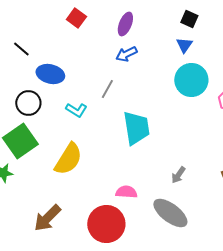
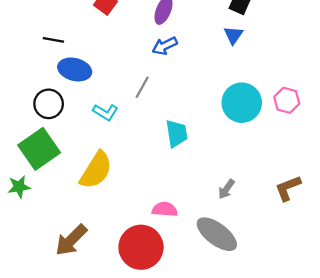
black line: (21, 49) -> (53, 40), moved, turned -30
cyan circle: (191, 80) -> (242, 103), moved
cyan trapezoid: (136, 128) -> (177, 133), size x0.7

